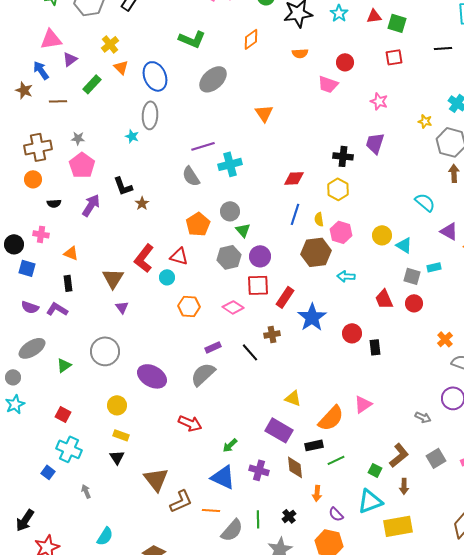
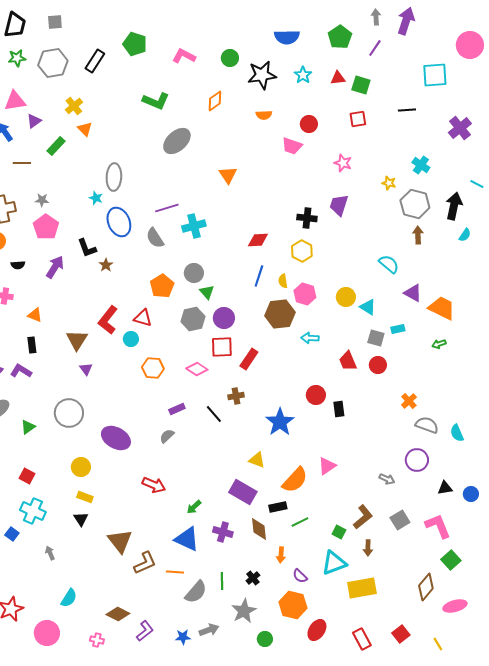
blue ellipse: (155, 76) -> (119, 222), moved
blue star: (312, 317) -> (280, 422), moved
gray semicircle: (203, 374) -> (167, 436), size x0.6

